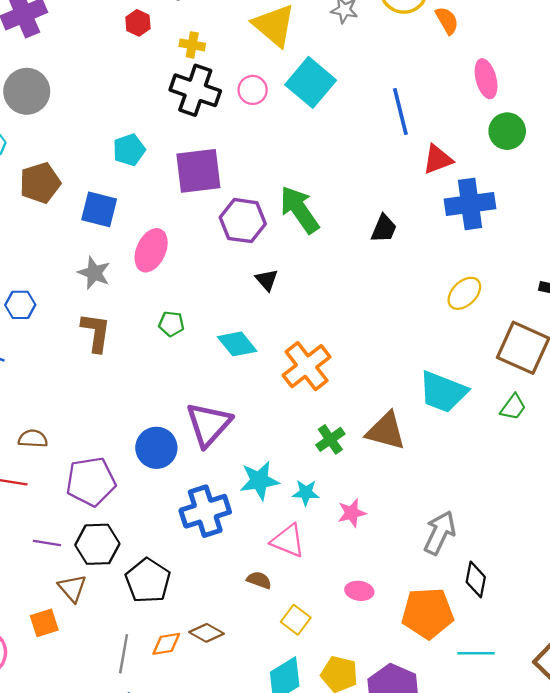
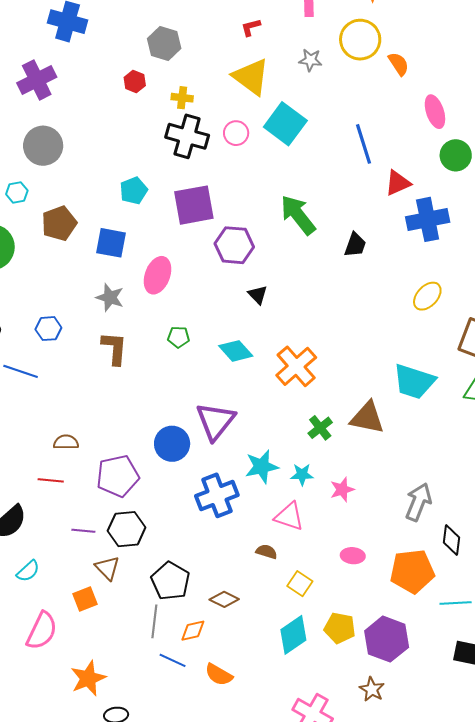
green arrow: (299, 210) -> (298, 215), moved
black pentagon: (148, 581) -> (170, 581), moved
orange diamond: (166, 644) -> (193, 631), moved

